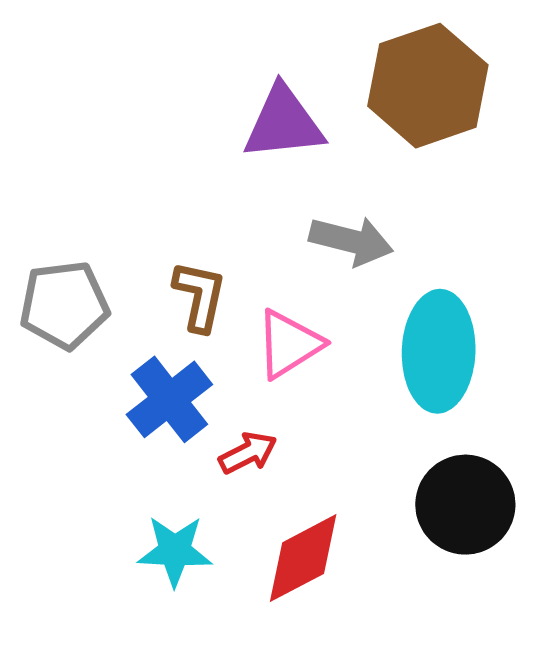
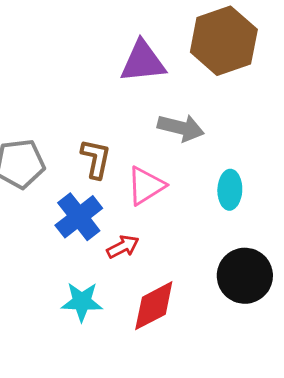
cyan ellipse: (439, 351) -> (230, 190), size x0.6

